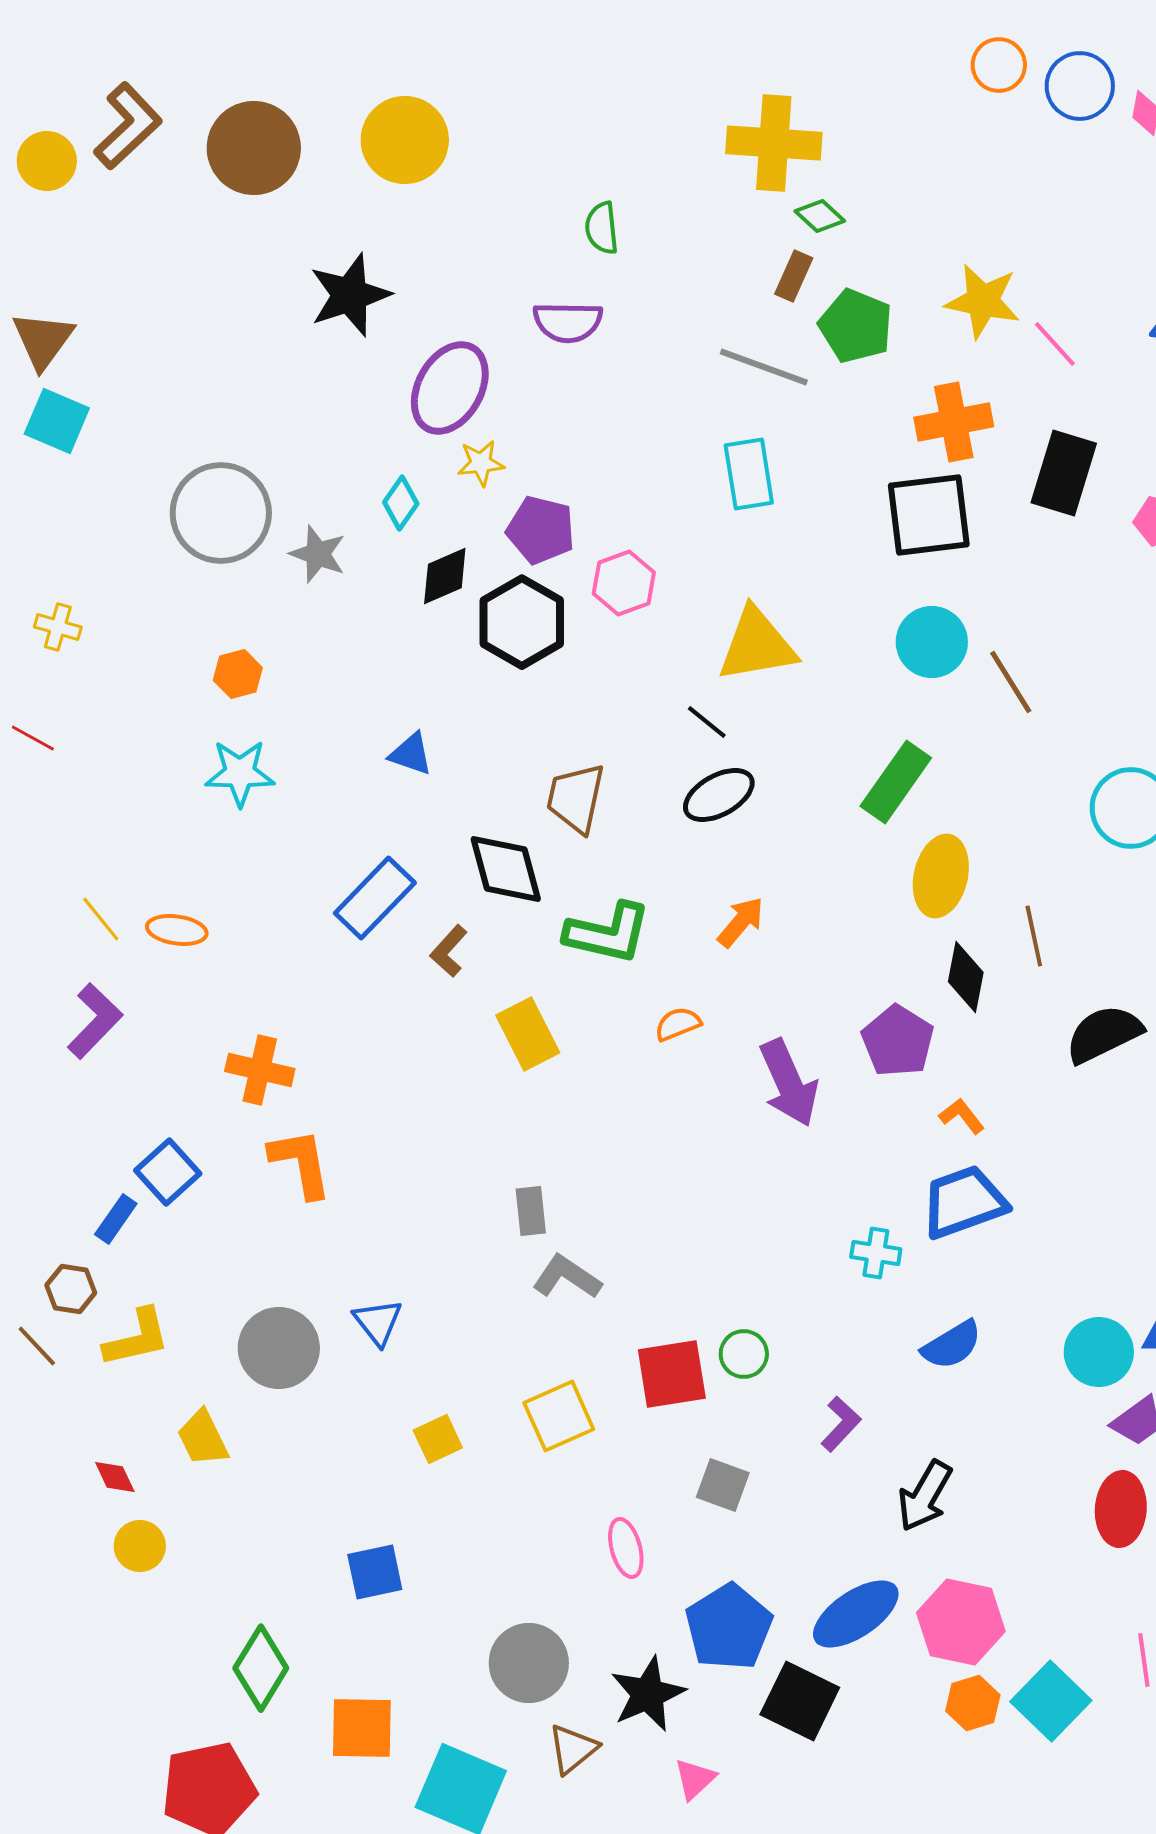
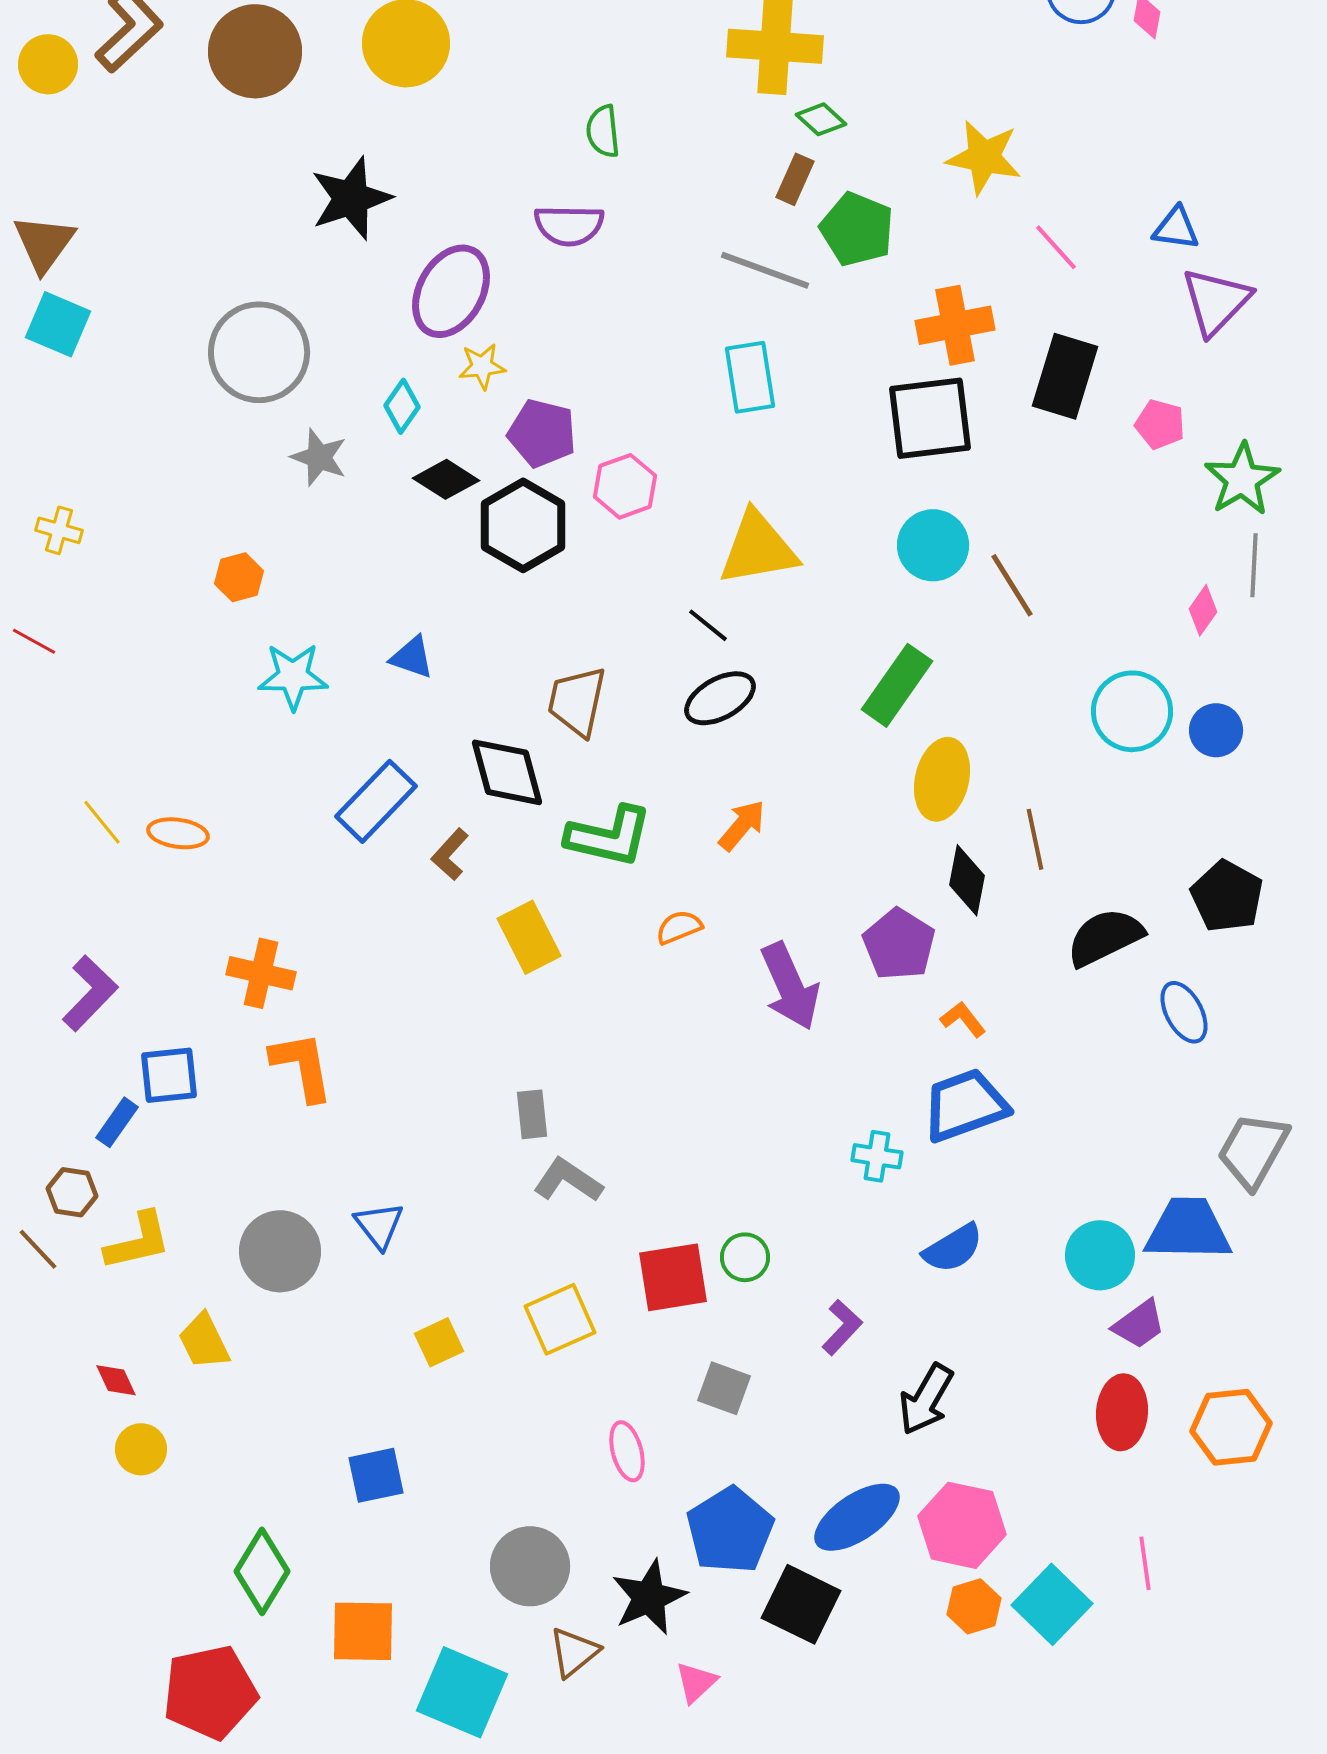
yellow star: (983, 301) -> (984, 157), moved
gray circle: (221, 513) -> (259, 352), moved
black diamond: (445, 576) -> (446, 479), turned 56
cyan star: (240, 773) -> (293, 676), moved
purple L-shape: (95, 1021) -> (90, 993), moved
blue square: (168, 1172) -> (169, 1075), turned 36

